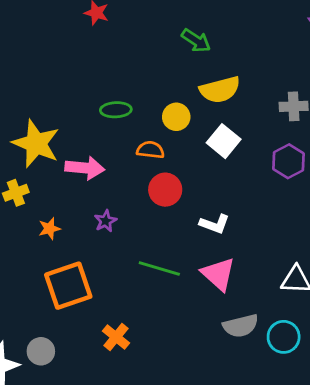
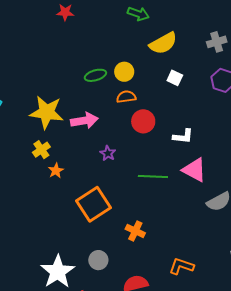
yellow circle: (176, 117) -> (124, 72), moved
white square: (224, 141) -> (175, 78), size x0.7
orange star: (49, 229) -> (56, 171), moved
gray circle: (41, 351) -> (98, 260), moved

